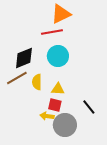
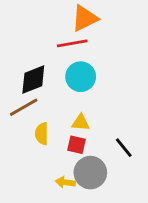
yellow semicircle: (37, 82) -> (42, 134), moved
yellow arrow: (47, 116) -> (65, 182), moved

